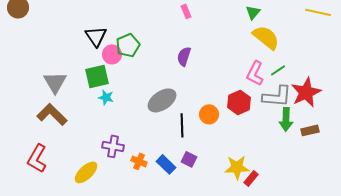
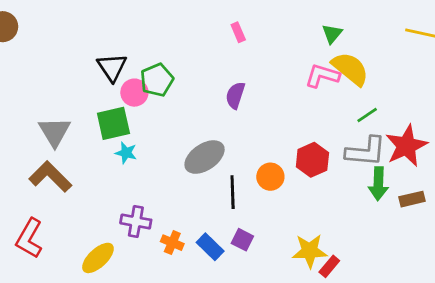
pink L-shape: (255, 73) -> (322, 76), moved, turned 80

